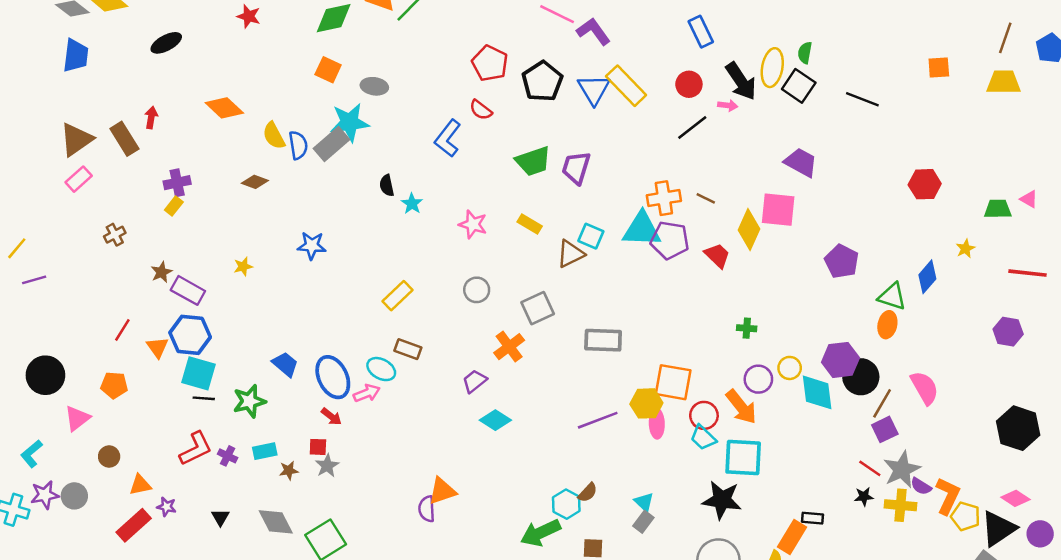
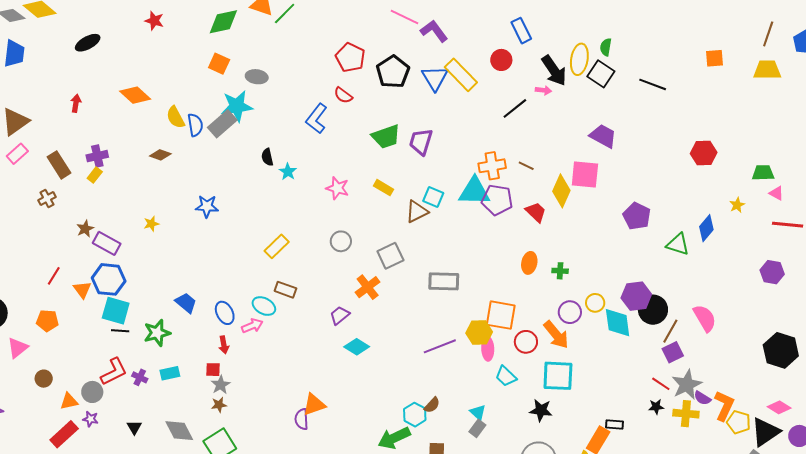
red circle: (689, 84) -> (501, 60), moved
brown rectangle: (124, 139) -> (59, 165), moved
pink triangle: (1029, 199) -> (776, 193), moved
orange ellipse: (887, 325) -> (529, 263), moved
blue ellipse: (333, 377) -> (225, 313), size x0.7
red arrow: (331, 417) -> (224, 345), turned 42
cyan trapezoid: (703, 438) -> (506, 376), moved
brown star: (289, 471) -> (219, 405), moved
gray circle: (74, 496) -> (92, 392), moved
black star: (722, 500) -> (541, 410), size x0.7

